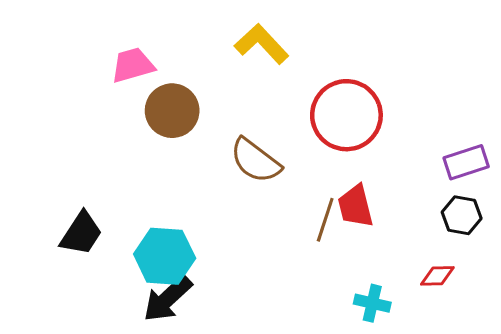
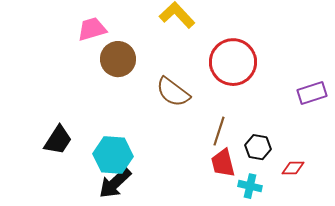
red trapezoid: (356, 206) -> (223, 163), moved
black hexagon: (462, 215) -> (258, 147), moved

